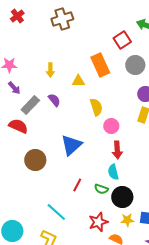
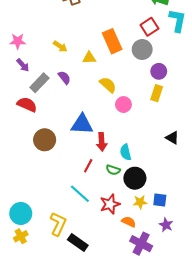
red square: (122, 40) -> (149, 27), moved
gray circle: (135, 65) -> (142, 50), moved
yellow arrow: (50, 70) -> (60, 46), turned -56
yellow semicircle: (96, 107) -> (108, 85), turned -30
blue triangle: (71, 145) -> (82, 124), turned 45
red arrow: (117, 150) -> (102, 142), moved
cyan line: (56, 212) -> (80, 194), moved

